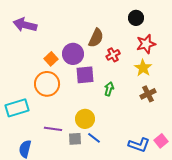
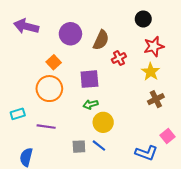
purple circle: (73, 54) -> (70, 34), moved
green arrow: (109, 89) -> (90, 104), moved, turned -120
cyan rectangle: (17, 108) -> (18, 114), size x0.6
yellow circle: (85, 119) -> (103, 122), moved
purple line: (53, 129) -> (46, 127), moved
pink square: (161, 141) -> (167, 136), moved

